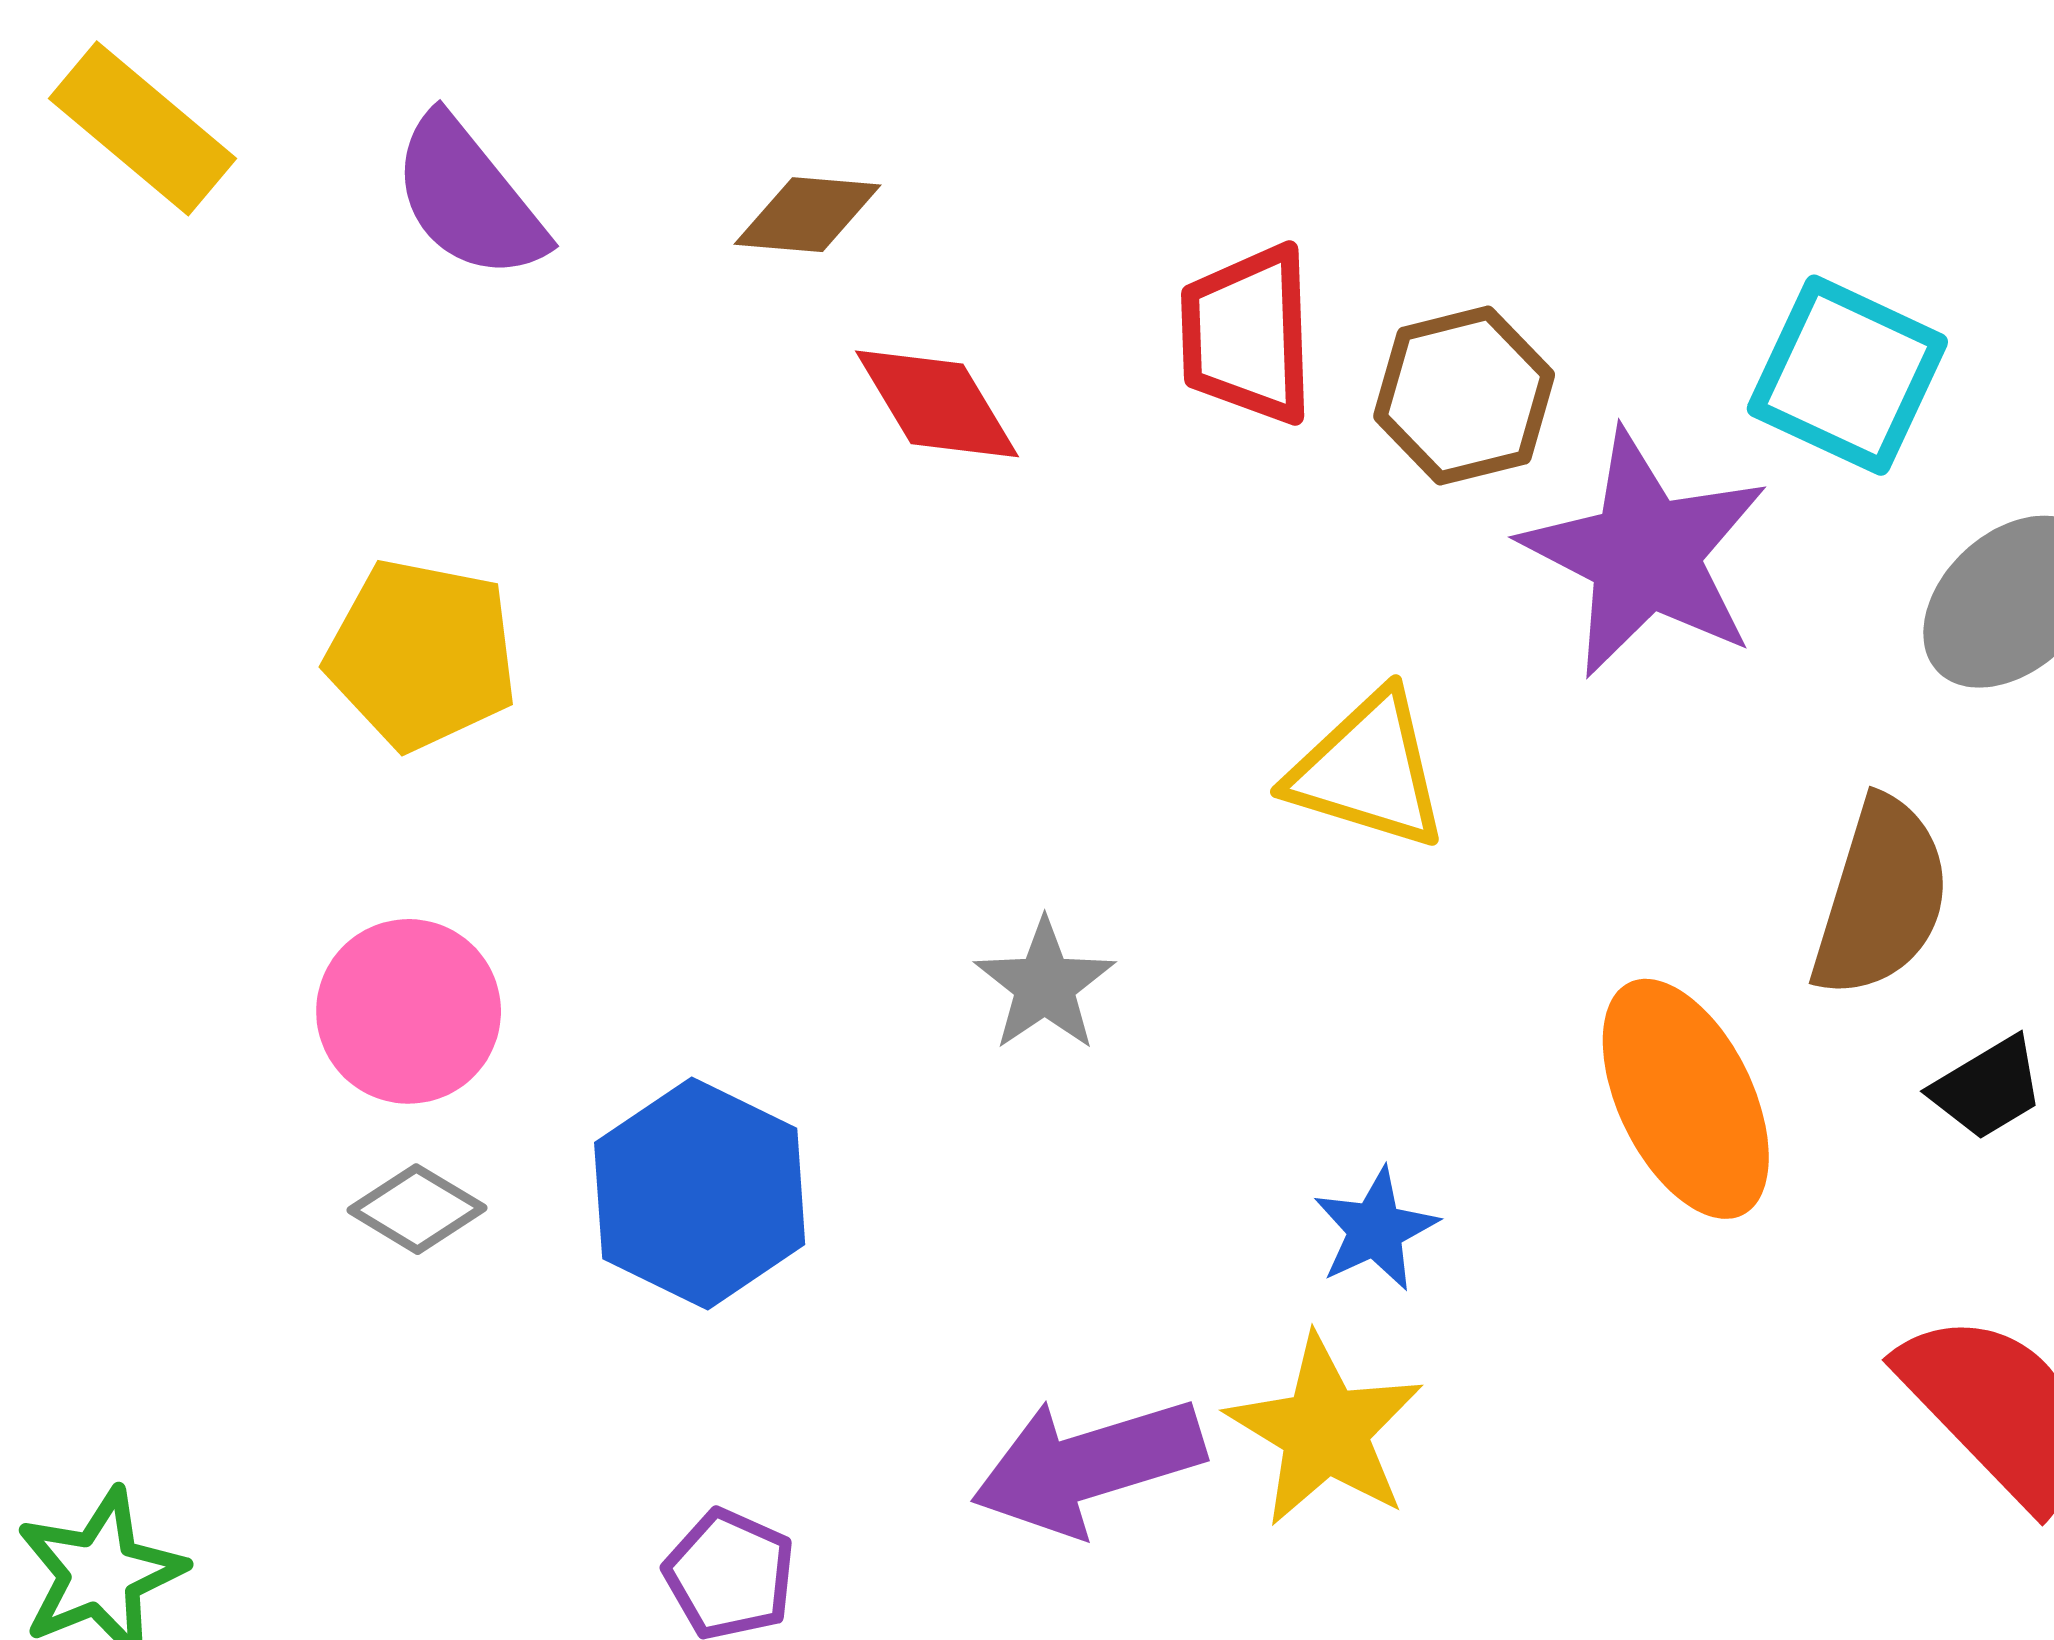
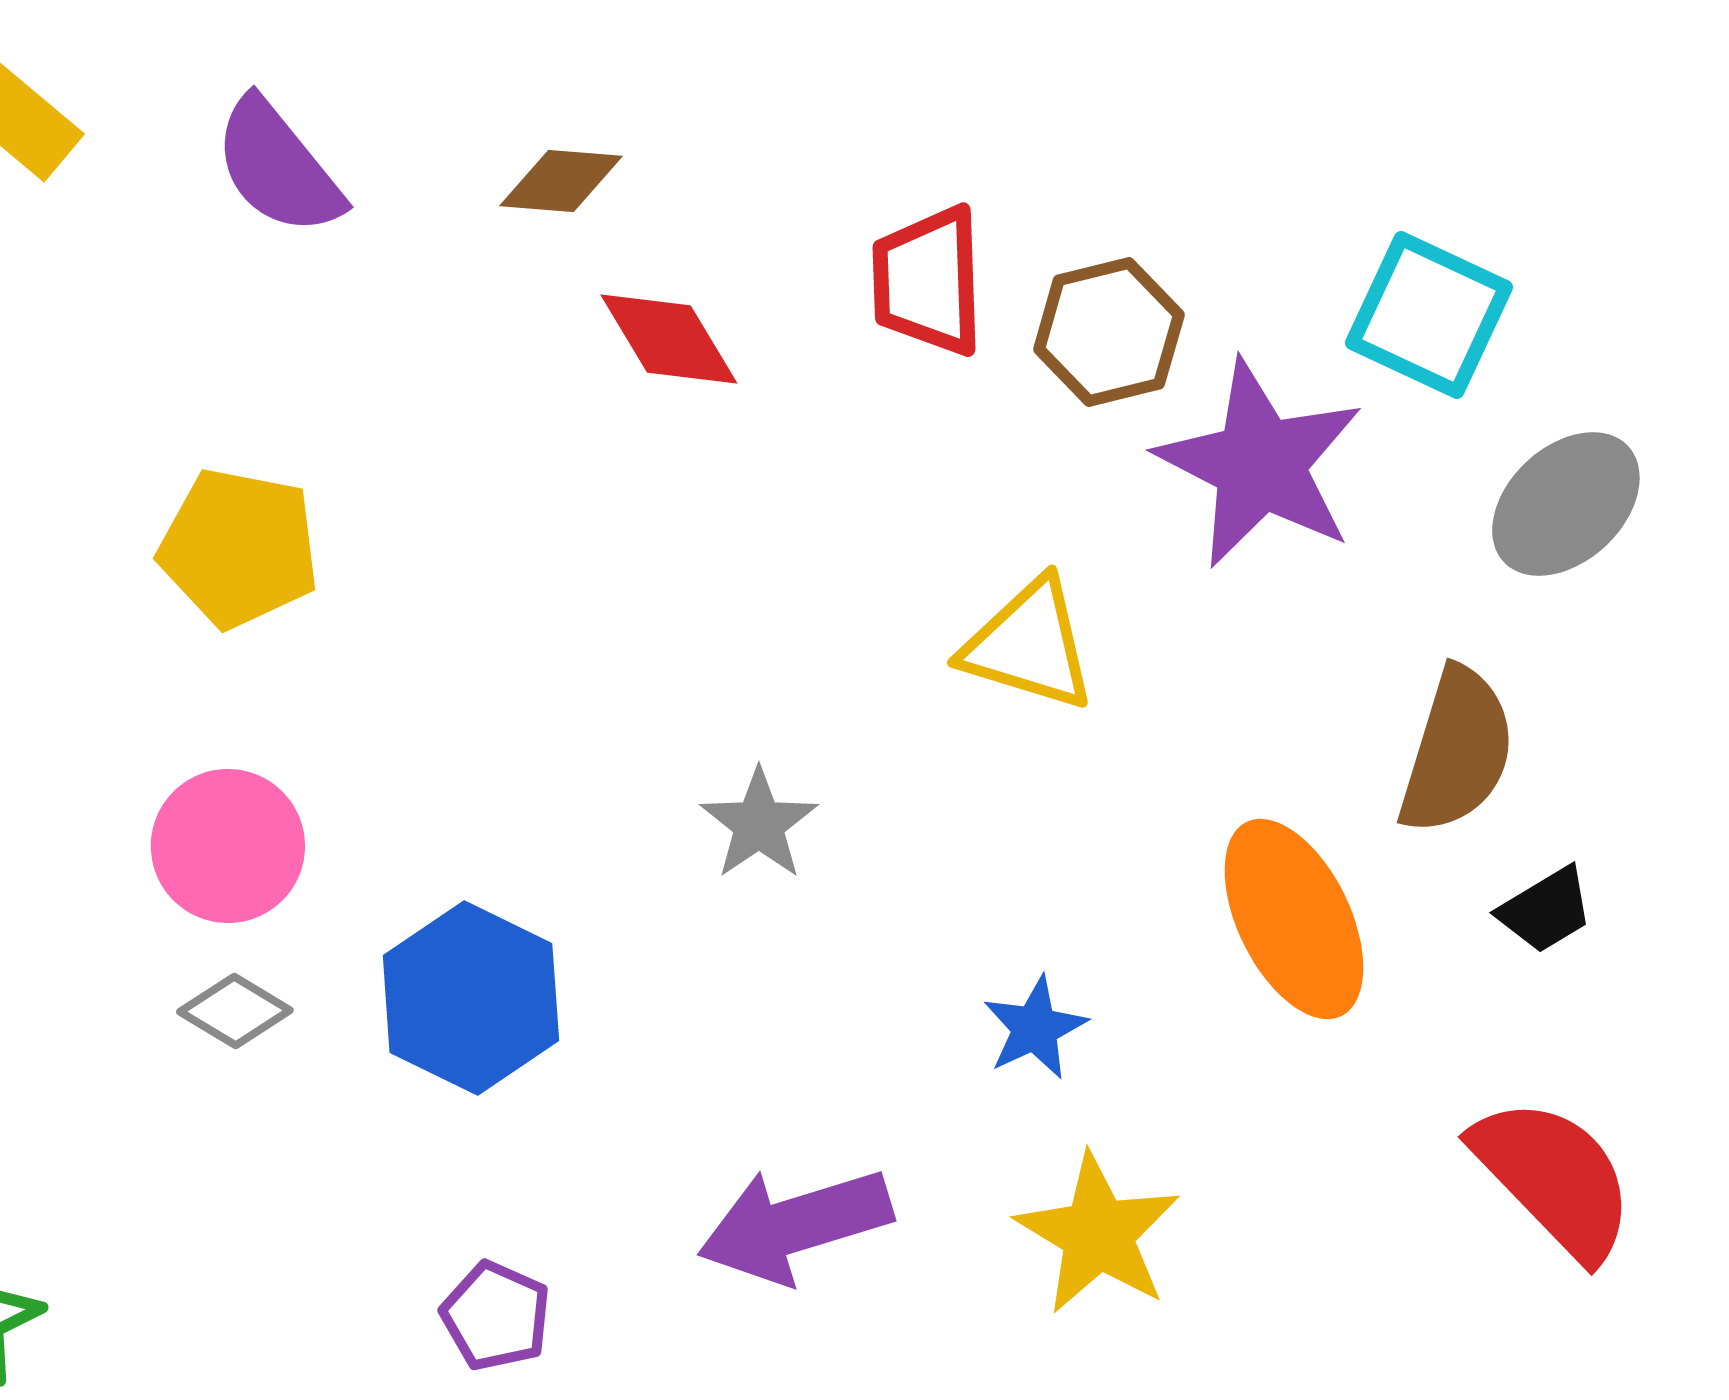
yellow star: (1325, 1431) -> (1098, 1234), moved

